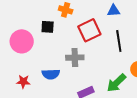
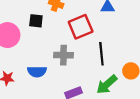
black line: (119, 41) -> (101, 54), moved

